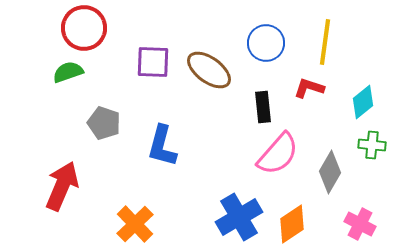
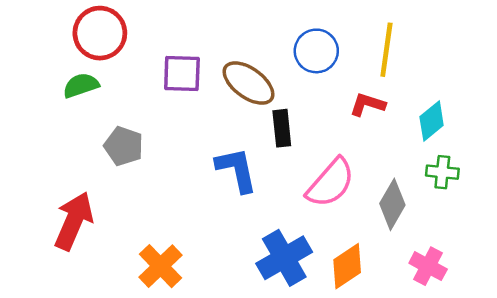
black rectangle: (263, 107) -> (282, 128), moved
blue L-shape: (162, 146) -> (237, 170), moved, turned 153

